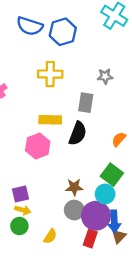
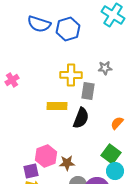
yellow cross: (50, 74) -> (71, 75), moved
pink hexagon: (38, 146) -> (46, 156), moved
brown star: (74, 187) -> (67, 163), moved
cyan circle: (105, 194) -> (115, 171), moved

